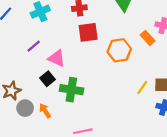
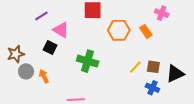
orange rectangle: (148, 38) -> (146, 31), moved
black square: (48, 79) -> (50, 47), turned -32
green cross: (71, 90) -> (88, 61), moved

